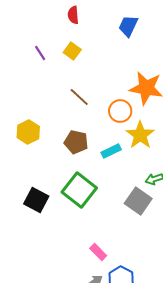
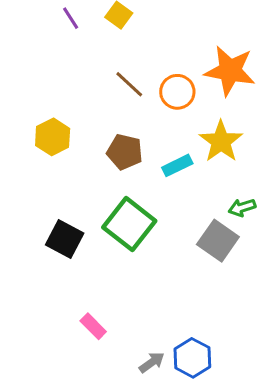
orange circle: (120, 111) -> (177, 92), moved
pink rectangle: (98, 252) -> (93, 326), moved

